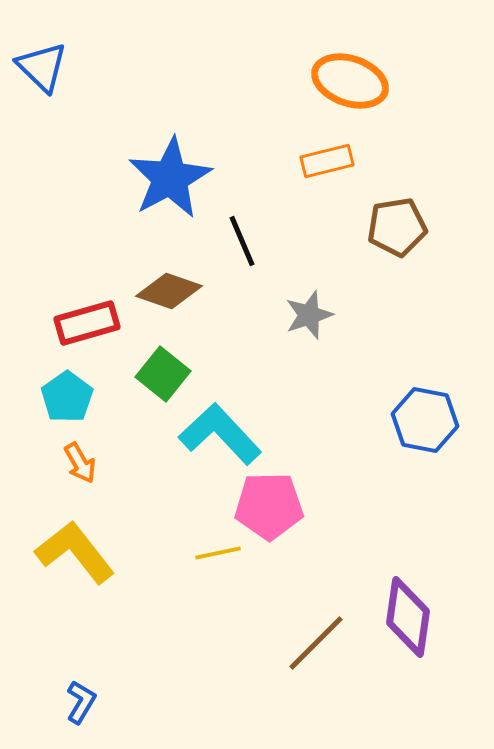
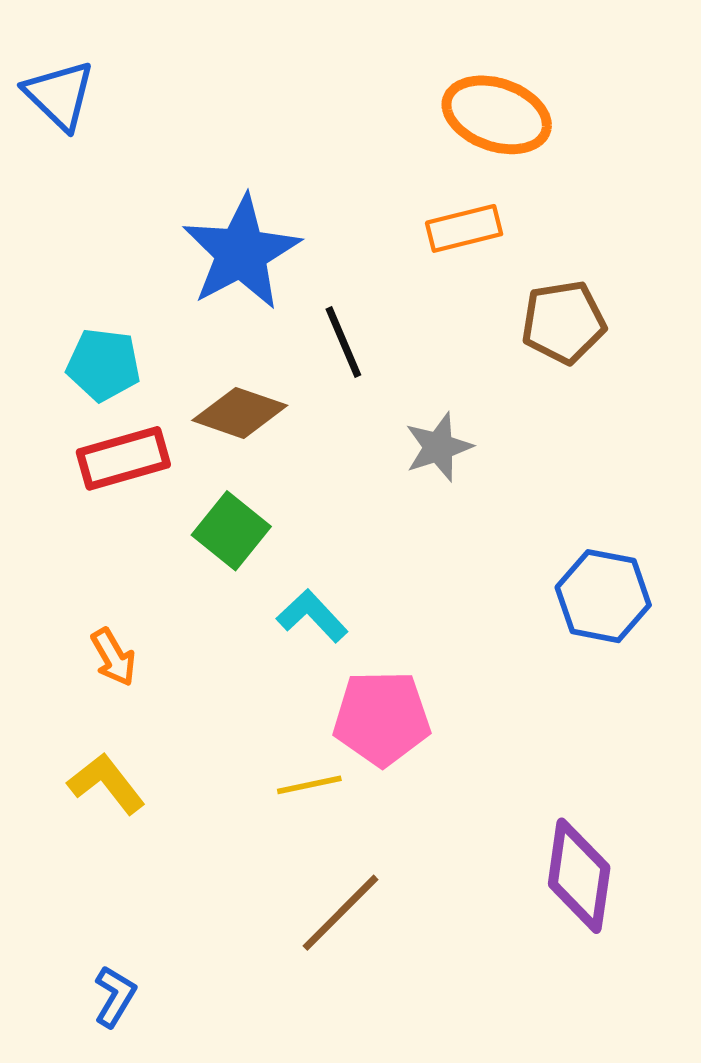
cyan pentagon: (67, 397) -> (104, 365), moved, turned -30
cyan L-shape: (220, 434) -> (312, 616), size x0.6
yellow L-shape: (75, 552) -> (106, 783), size x0.7
brown line: (316, 643) -> (341, 913), moved

